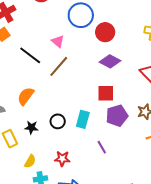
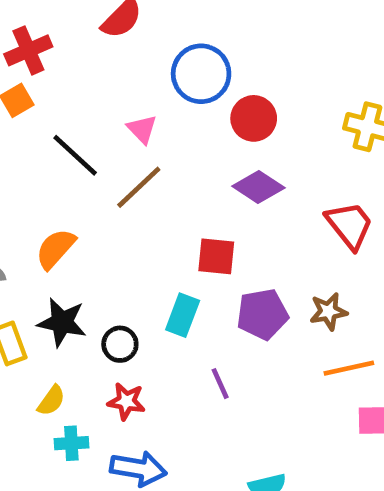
red square: (106, 93) -> (216, 256), moved
black circle: (58, 121) -> (120, 344), moved
black star: (31, 127) -> (62, 322), size x1.5

